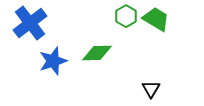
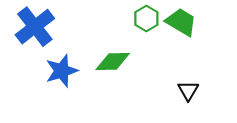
black triangle: (151, 89) -> (188, 91), moved

